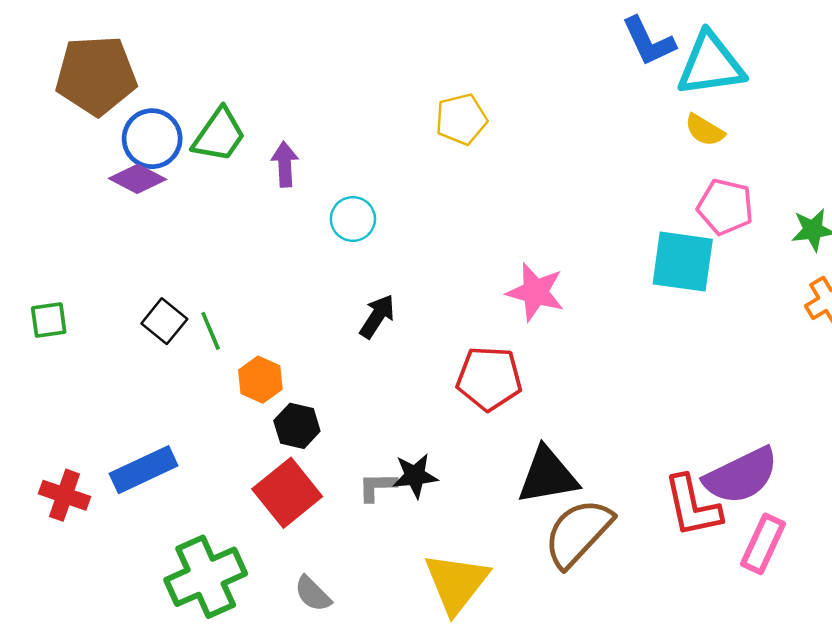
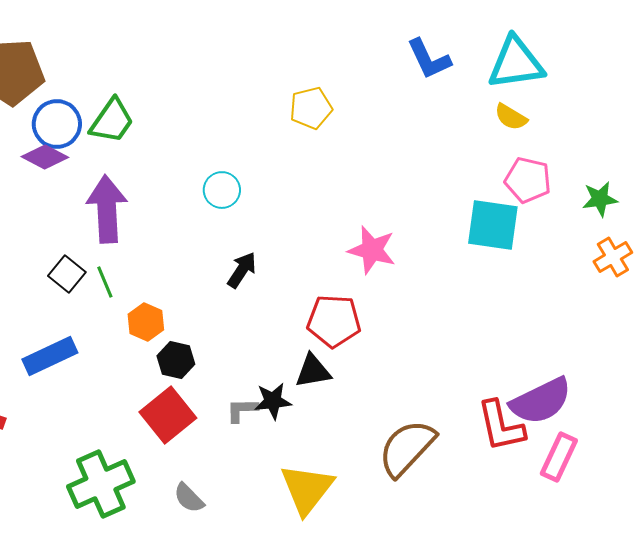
blue L-shape: (649, 41) -> (429, 59), moved
purple arrow: (285, 164) -> (107, 209), moved, size x1.8
blue rectangle: (144, 470) -> (50, 356), moved
black triangle: (548, 476) -> (313, 371), moved, size x0.7

